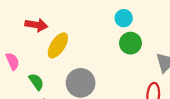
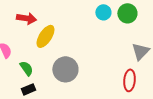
green circle: (130, 43) -> (127, 13), moved

